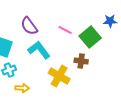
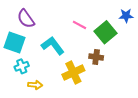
purple semicircle: (29, 26) -> (26, 19), moved
yellow cross: (59, 76) -> (73, 72), turned 35

